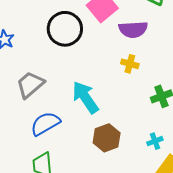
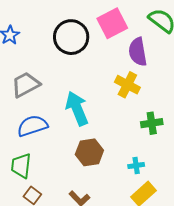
purple semicircle: (133, 29) -> (138, 52), turned 72
yellow cross: (130, 64) -> (127, 85), size x1.4

